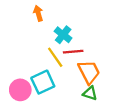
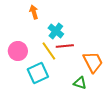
orange trapezoid: (89, 72) -> (93, 62), moved
pink circle: (20, 90) -> (18, 51), moved

